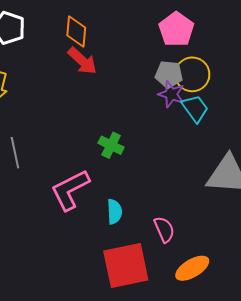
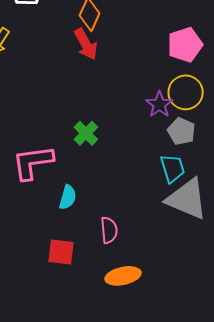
gray pentagon: (169, 74) -> (181, 131), moved
cyan trapezoid: (195, 108) -> (172, 168), moved
red square: (126, 265) -> (61, 252), size x0.6

